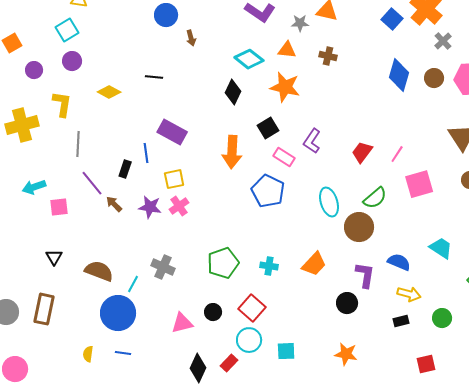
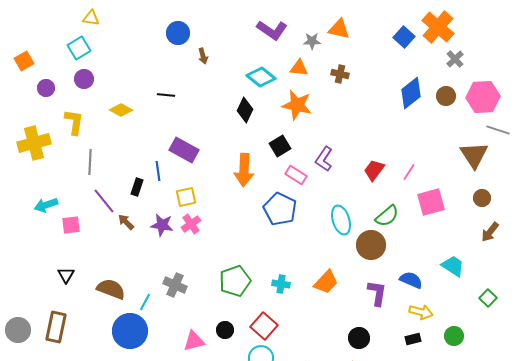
blue diamond: (399, 75) -> (411, 93), turned 36
black circle: (347, 303) -> (359, 338), moved

